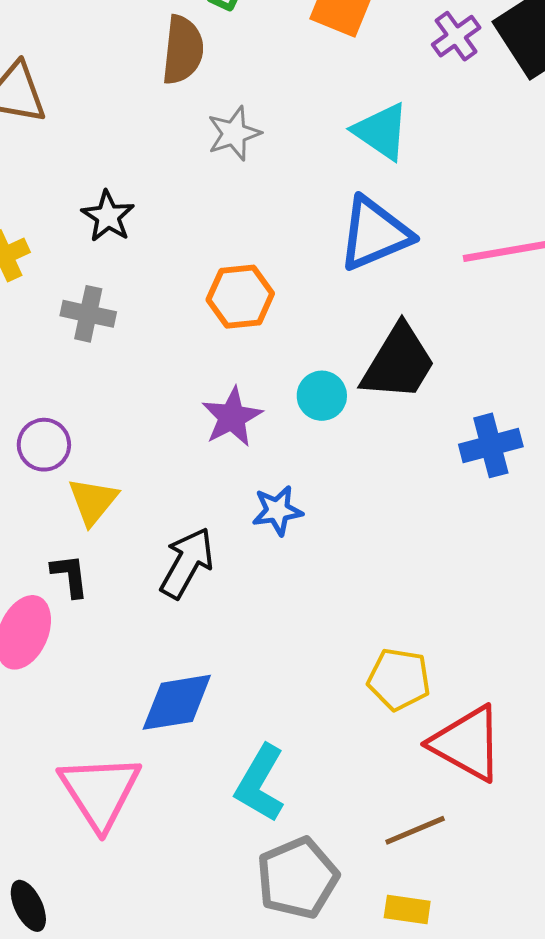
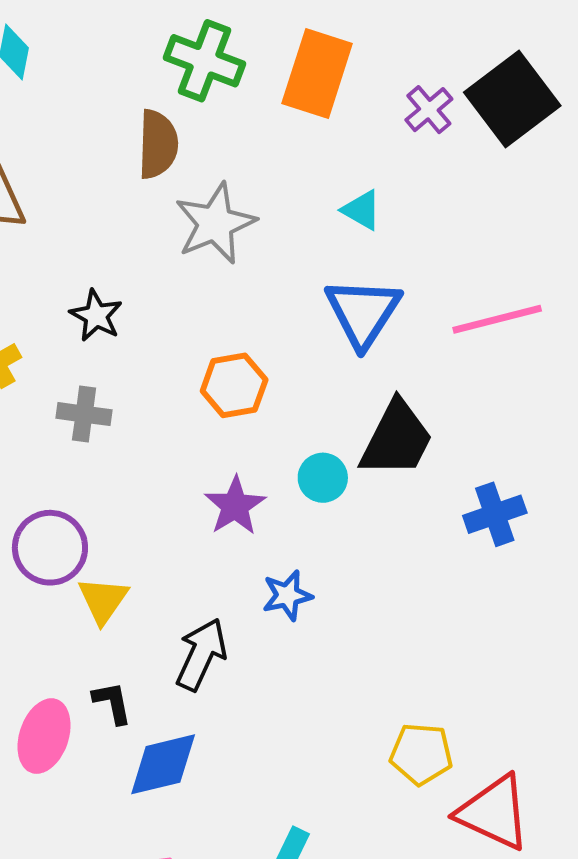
cyan triangle: (381, 131) -> (362, 210), size x0.7
gray star: (234, 133) -> (215, 223), size x1.5
blue triangle: (375, 234) -> (363, 312), turned -30
purple circle: (44, 445) -> (50, 548), size x1.4
black L-shape: (70, 576) -> (112, 703), moved
blue diamond: (177, 702) -> (163, 764), moved

